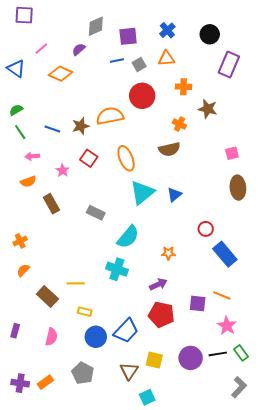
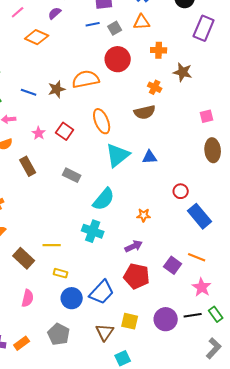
red square: (89, 158) -> (65, 131), moved
blue triangle: (174, 195) -> (150, 157), turned 35
purple square: (198, 304) -> (173, 265), turned 30

